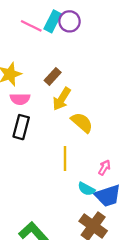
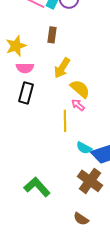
brown rectangle: (53, 76) -> (52, 35), moved, turned -35
pink arrow: (104, 168) -> (78, 105), moved, turned -80

